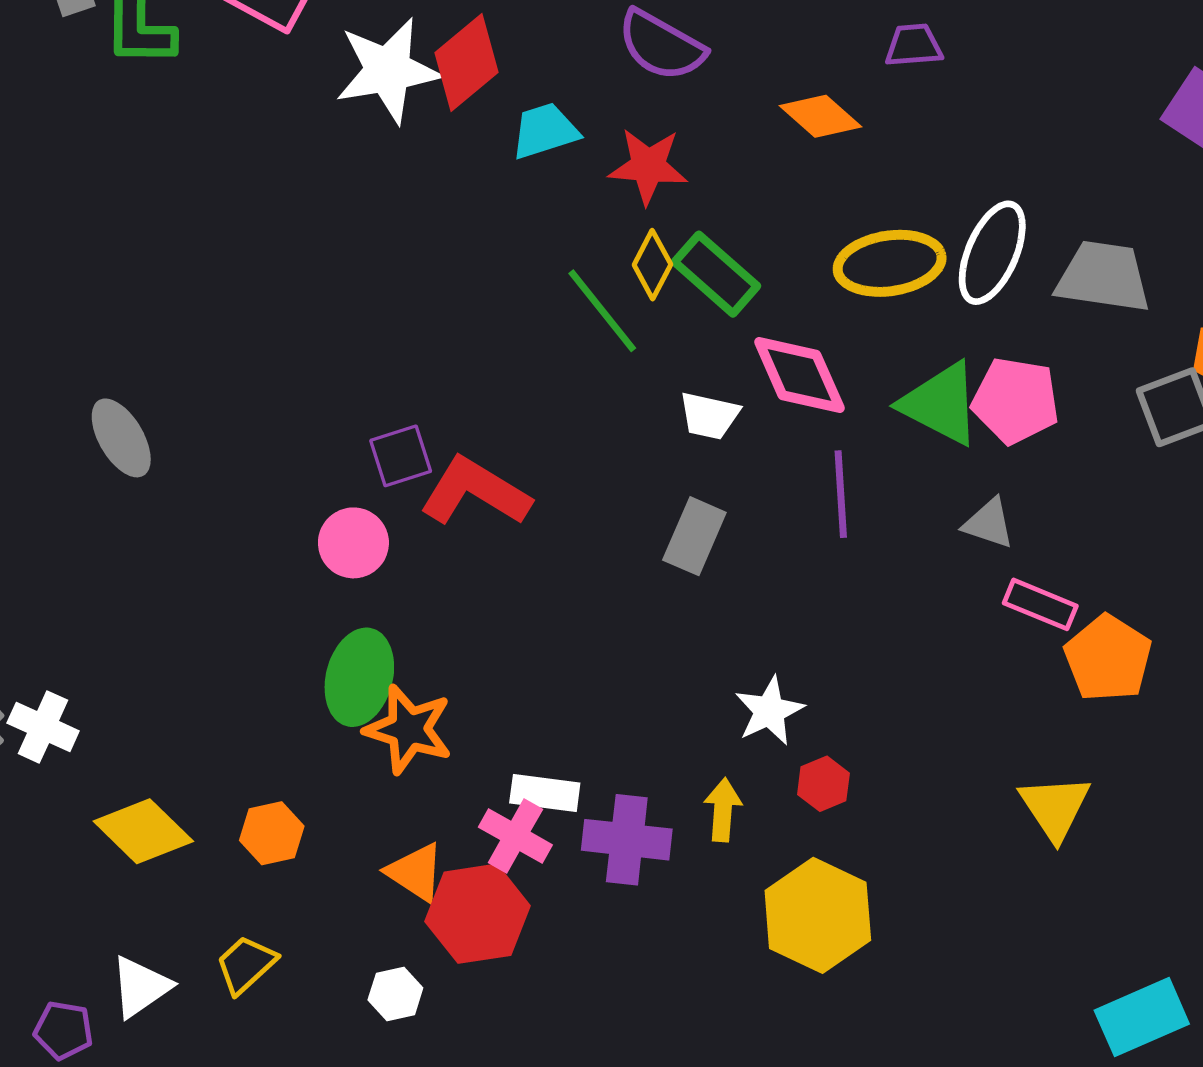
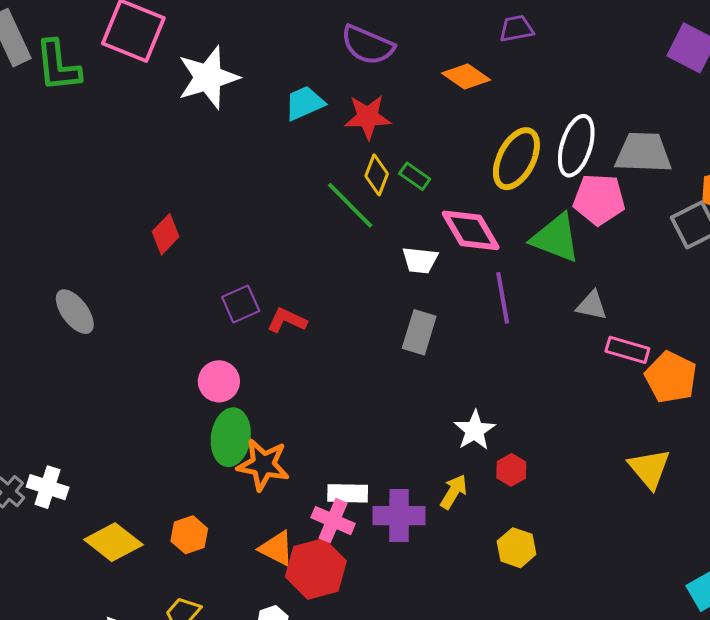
red diamond: (467, 62) -> (166, 234), moved, size x0.7
yellow ellipse: (890, 263) -> (516, 159), turned -48
green rectangle: (716, 274) -> (415, 176), size x0.6
pink pentagon: (1015, 401) -> (599, 199), moved
red L-shape: (475, 492) -> (287, 320), size x0.6
pink circle: (353, 543) -> (219, 381), moved
yellow arrow: (723, 810) -> (454, 492), turned 33
yellow hexagon: (818, 915) -> (517, 548), size x0.6

